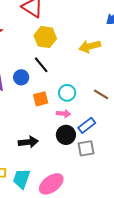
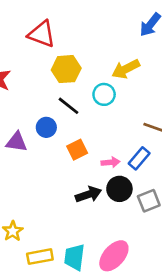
cyan circle: (67, 93) -> (104, 94), moved
blue rectangle: (87, 125) -> (139, 158), moved
black arrow: (28, 142) -> (88, 194), moved

